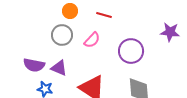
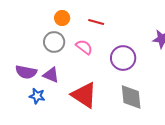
pink semicircle: (92, 40) -> (84, 47), turned -96

